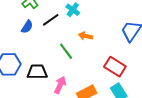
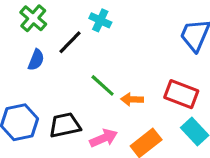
orange arrow: (86, 36) -> (132, 99), moved
pink arrow: (60, 85) -> (104, 138), turned 54

